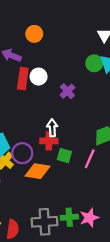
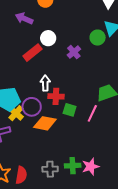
green circle: (94, 63) -> (98, 38), moved
red rectangle: (23, 79) -> (33, 53), moved, turned 42
white arrow: (52, 128) -> (45, 83), moved
gray cross: (44, 222) -> (50, 169), size x0.7

